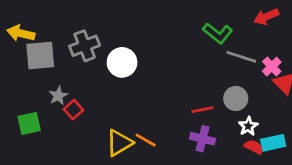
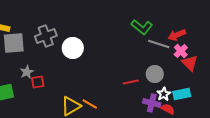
red arrow: (266, 17) -> (177, 35), moved
red square: (73, 110) -> (38, 82), turned 32
purple cross: (202, 139) -> (152, 103), moved
cyan rectangle: (273, 143) -> (182, 94), moved

